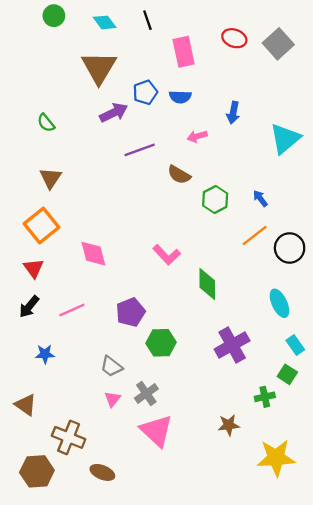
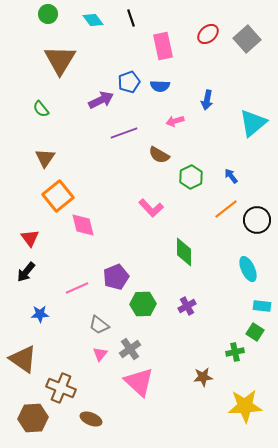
red ellipse: (234, 38) -> (208, 34), turned -60
brown triangle: (99, 68) -> (60, 60), moved
orange square: (41, 225) -> (58, 196), moved
pink L-shape: (167, 255) -> (151, 208), moved
pink line: (72, 310) -> (77, 288), moved
purple cross: (232, 345) -> (187, 306), moved, size x0.6
cyan rectangle: (295, 345) -> (262, 306), turned -48
brown triangle: (26, 405) -> (23, 359), size x1.4

